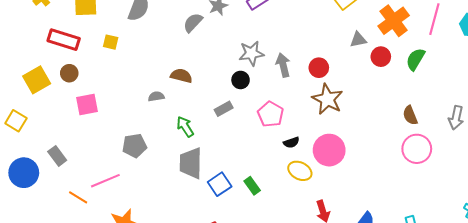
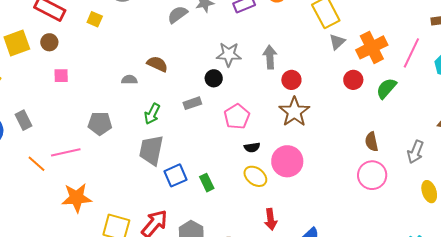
gray triangle: (358, 40) -> (337, 42), moved, turned -42
gray arrow: (283, 65) -> (270, 57), moved
pink square: (87, 105) -> (61, 76), size x0.7
green arrow: (185, 127) -> (152, 114), turned -130

